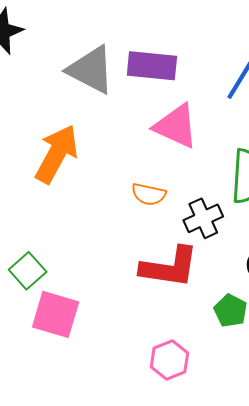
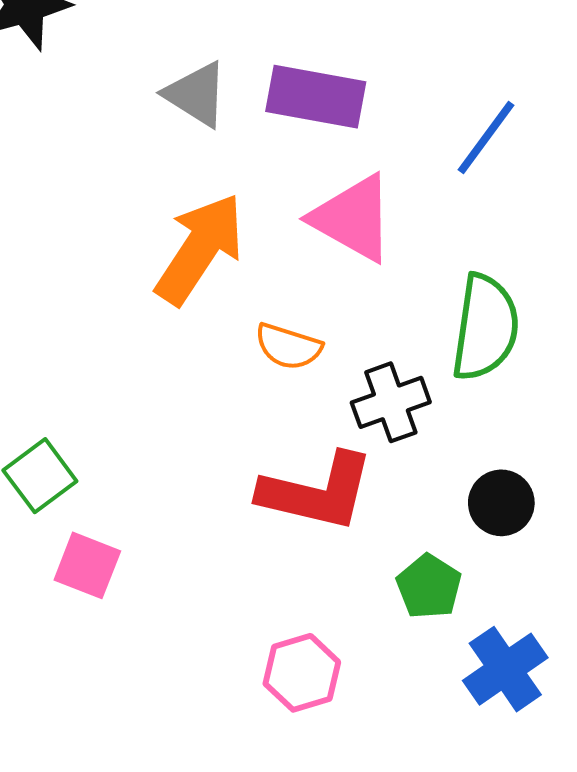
gray triangle: (91, 70) -> (196, 94), size x0.7
orange arrow: (57, 154) -> (200, 249), moved
pink square: (56, 314) -> (87, 565), size x0.7

